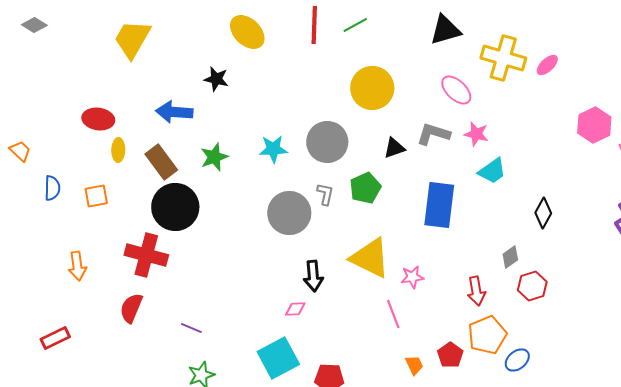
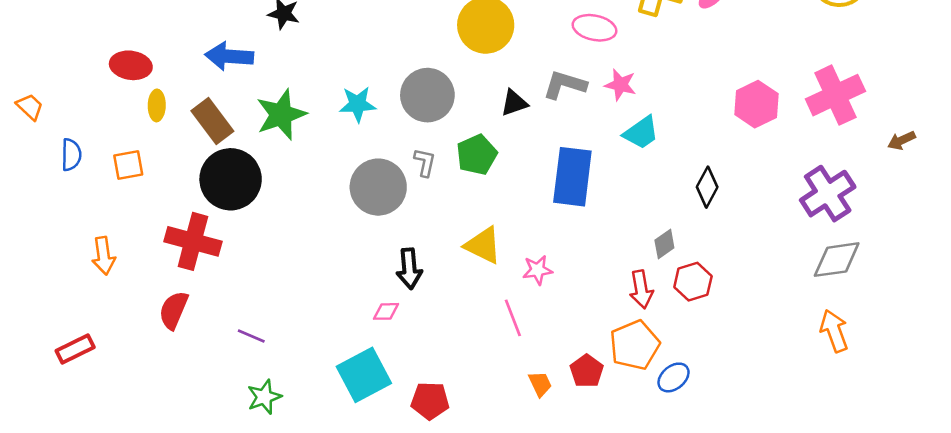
pink ellipse: (456, 90) -> (595, 28), turned -32
pink hexagon: (594, 125) -> (756, 104), moved
green star: (214, 157) -> (281, 115), size x1.4
yellow triangle: (370, 258) -> (483, 245), size x0.7
red arrow: (476, 291) -> (641, 289), moved

